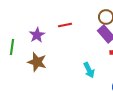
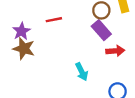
brown star: (37, 62) -> (24, 49), moved

